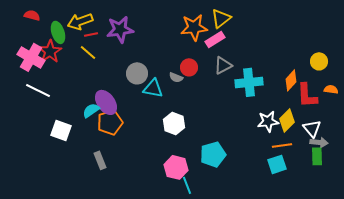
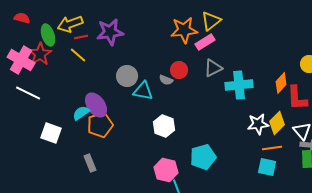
cyan square: (277, 164) -> (267, 167), turned 30

